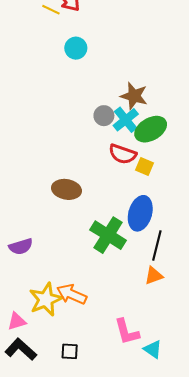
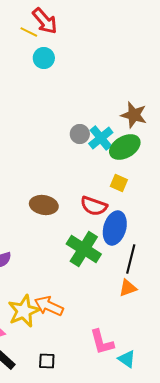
cyan circle: (76, 48) -> (44, 58), moved
brown star: (134, 96) -> (134, 115), moved
red semicircle: (123, 154) -> (94, 206), moved

